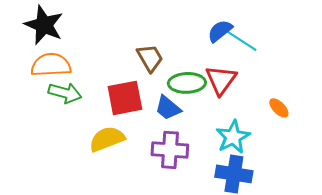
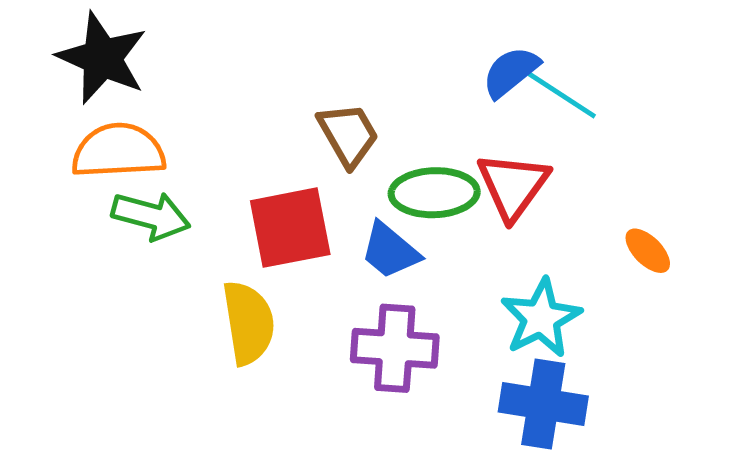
yellow semicircle: (107, 139) -> (248, 323), turned 102

